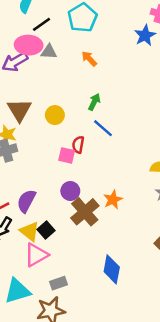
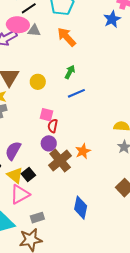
orange arrow: (89, 59) -> (67, 37), size x1.5
blue line: (103, 128) -> (76, 93), turned -66
red semicircle: (78, 145) -> (53, 126), moved

